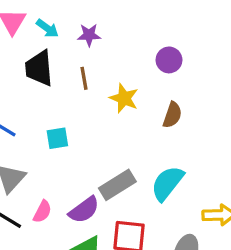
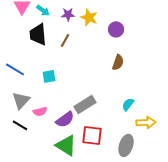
brown line: (84, 78) -> (65, 40), turned 40
yellow star: (124, 98) -> (89, 17), moved
cyan semicircle: (167, 183) -> (128, 104), moved, size x0.6
pink semicircle: (42, 212) -> (40, 111), moved, turned 48

